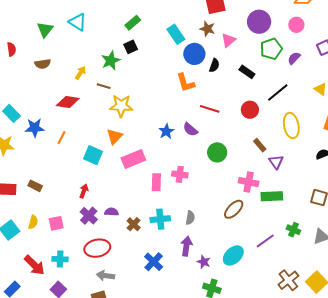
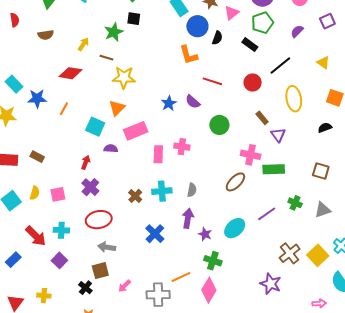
black square: (131, 47) -> (134, 19), turned 32
green pentagon: (271, 49) -> (262, 23), moved
purple semicircle: (112, 212) -> (111, 149), moved

